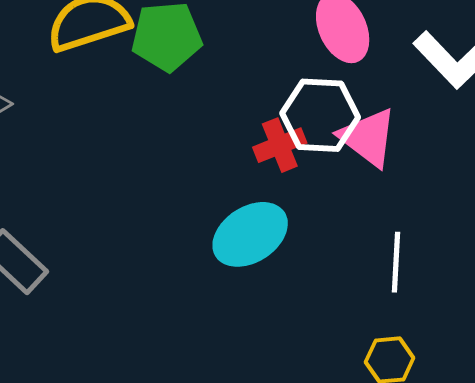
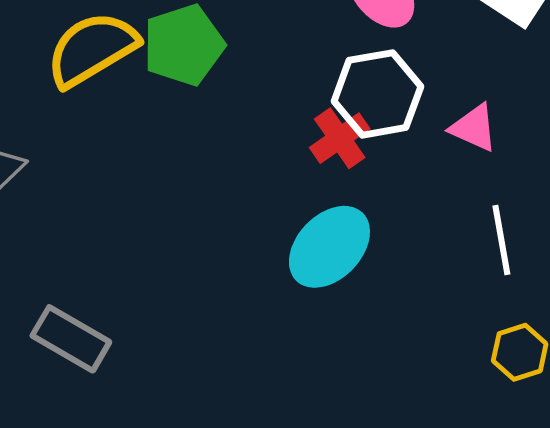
pink triangle: (368, 137) -> (474, 128), moved, size x0.7

